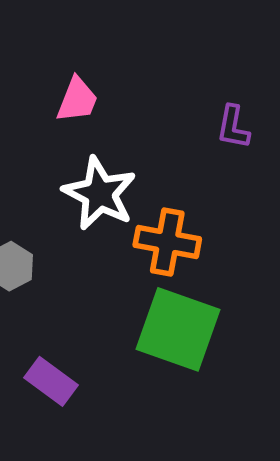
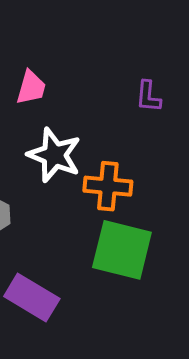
purple rectangle: (51, 381) -> (32, 297), size x1.4

